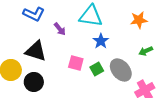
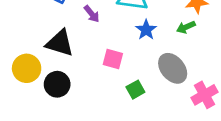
green arrow: (146, 51) -> (186, 27), moved
green square: (97, 69) -> (135, 90), moved

